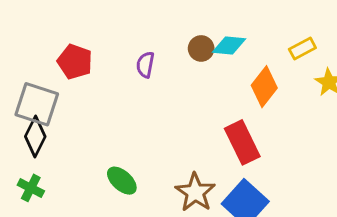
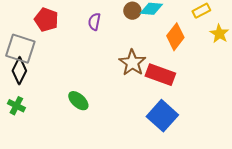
red rectangle: (242, 142) -> (160, 75), turned -44
brown star: (195, 192) -> (132, 63), moved

